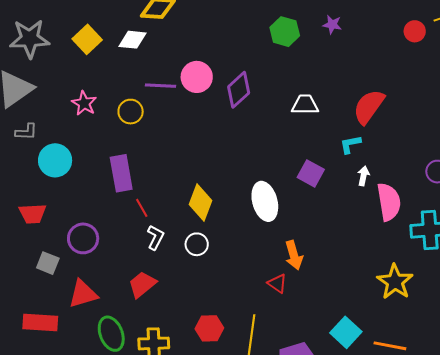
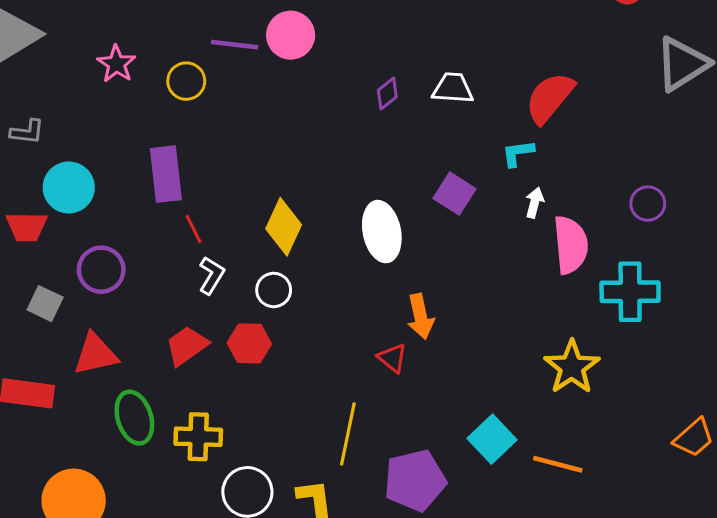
purple diamond: (239, 90) -> (387, 94), moved, size x0.6
gray L-shape: (26, 132) -> (27, 132), moved
cyan circle: (55, 160) -> (69, 187), moved
red hexagon: (209, 328) -> (249, 343), moved

